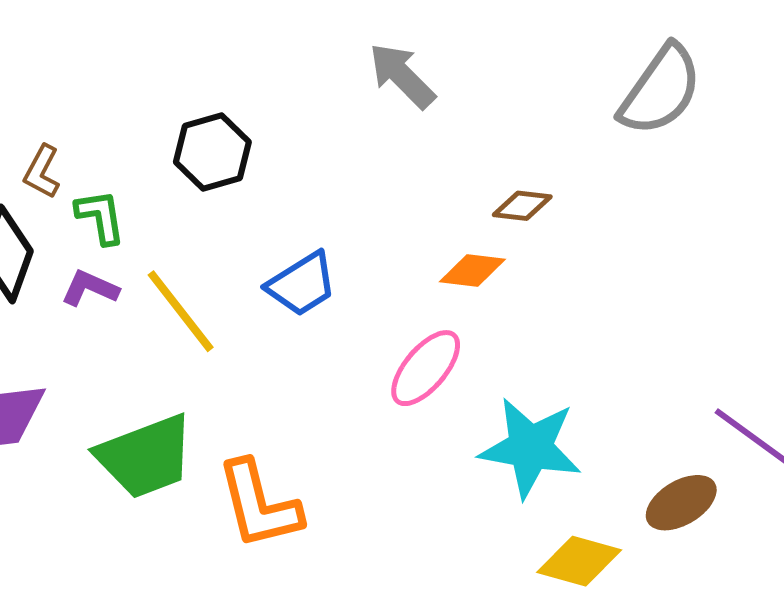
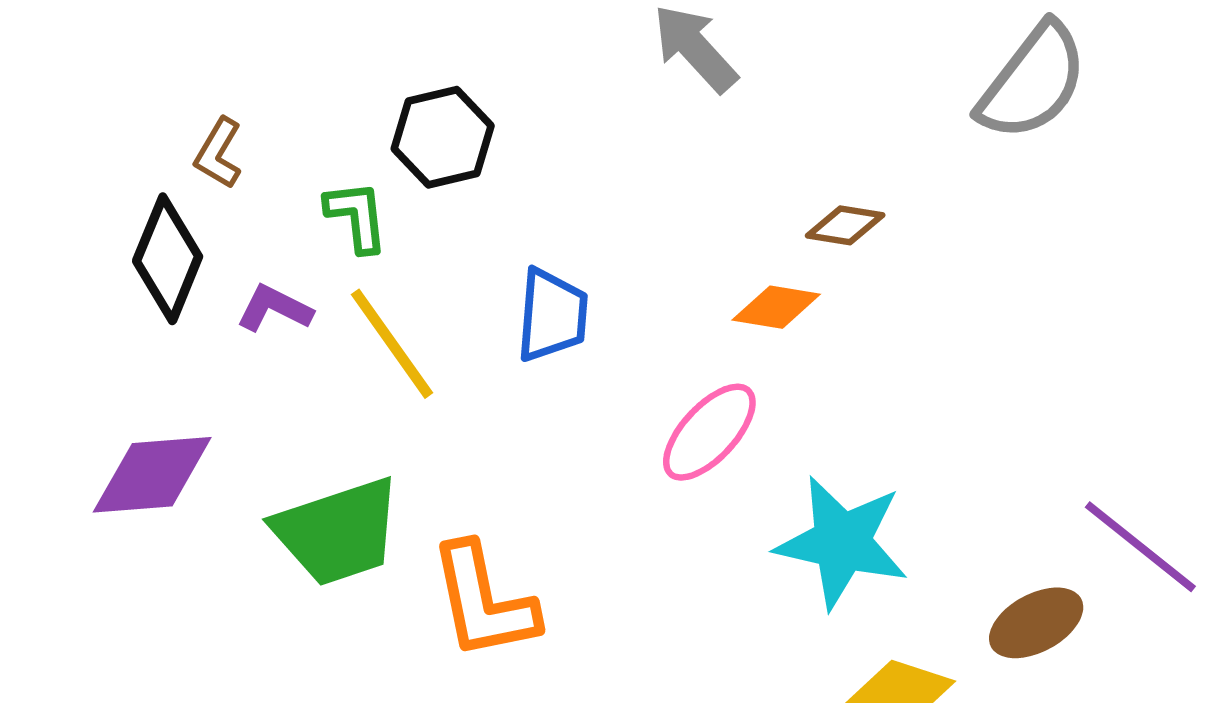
green L-shape: (100, 217) -> (357, 216), moved
blue trapezoid: (302, 284) -> (552, 315), turned -56

